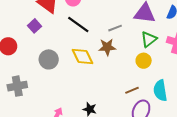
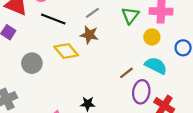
brown star: (107, 47) -> (89, 35), turned 30
yellow circle: (144, 61) -> (152, 37), moved
cyan semicircle: (160, 91) -> (156, 66), turned 140

